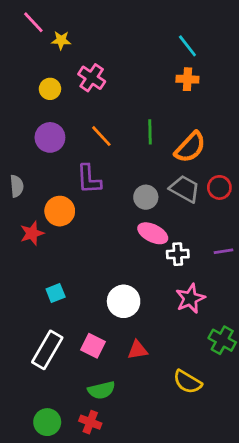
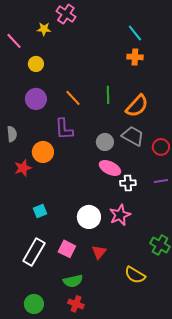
pink line: (33, 22) -> (14, 41), moved
pink cross: (92, 78) -> (66, 14), moved
red circle: (219, 187) -> (161, 147), moved
pink star: (190, 299) -> (120, 215), moved
red triangle: (137, 350) -> (99, 252), turned -42
red cross: (90, 422) -> (76, 304), moved

